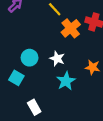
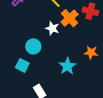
white star: (57, 59) -> (52, 28), moved

